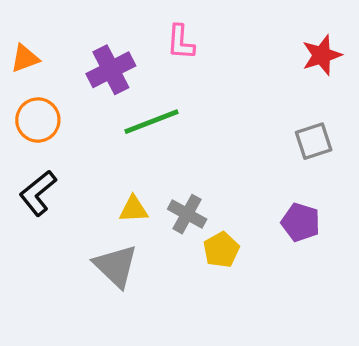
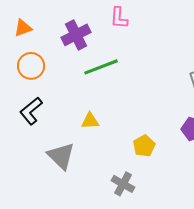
gray cross: (187, 214) -> (123, 184), moved
gray triangle: (116, 266) -> (61, 156), moved

